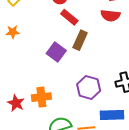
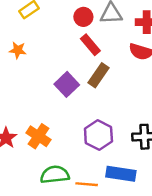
orange cross: (41, 97) -> (38, 136), turned 30

